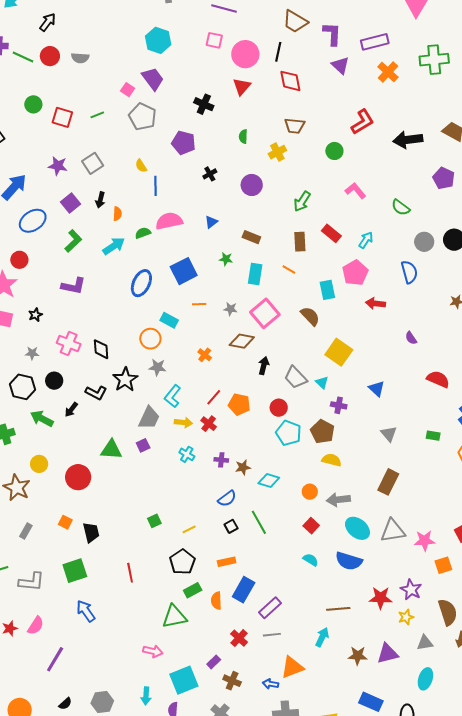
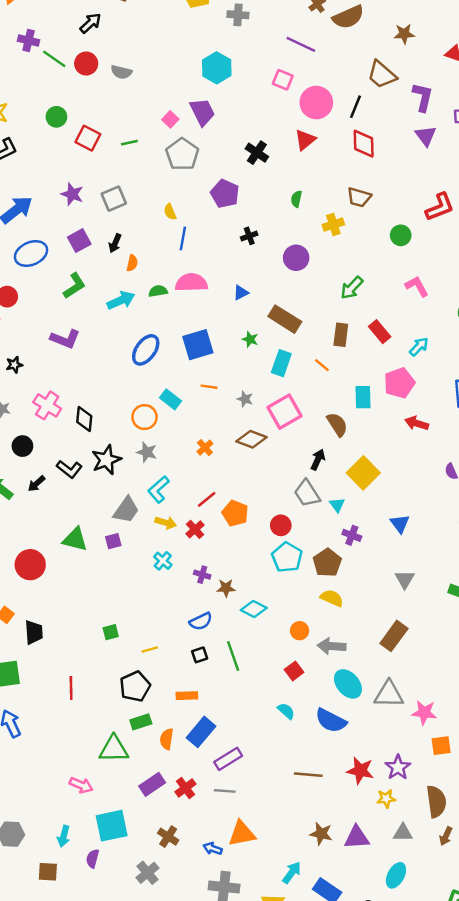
brown rectangle: (251, 237) -> (285, 319), size x1.5
black arrow: (264, 366) -> (318, 460), moved
cyan arrow: (322, 637) -> (292, 873), moved
purple rectangle: (214, 662) -> (152, 784), moved, size x1.5

